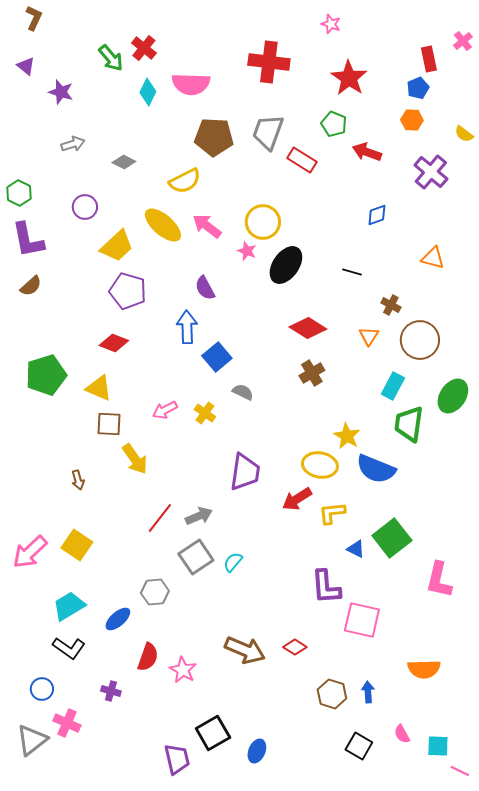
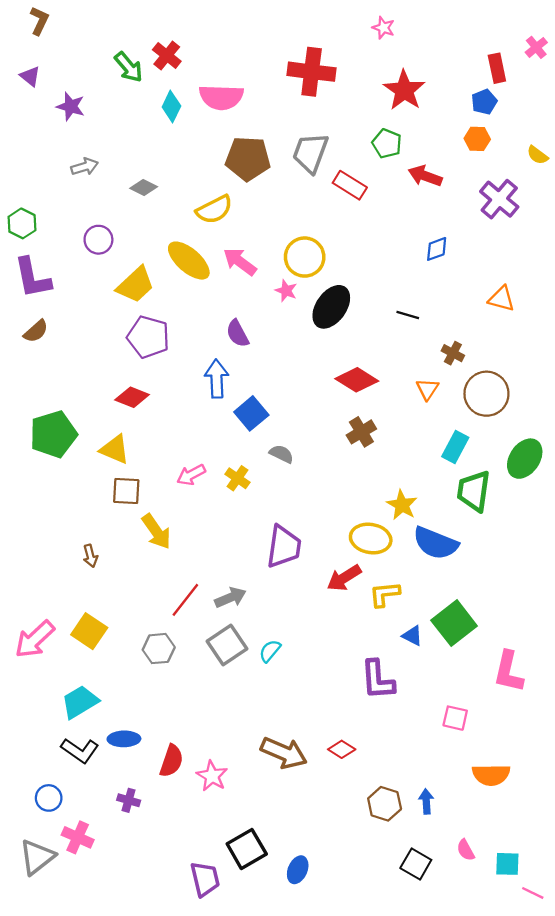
gray hexagon: (155, 592) -> (159, 649), moved
blue ellipse: (118, 619) -> (124, 739), moved, turned 40
pink square: (362, 620) -> (455, 718), moved, size x0.6

